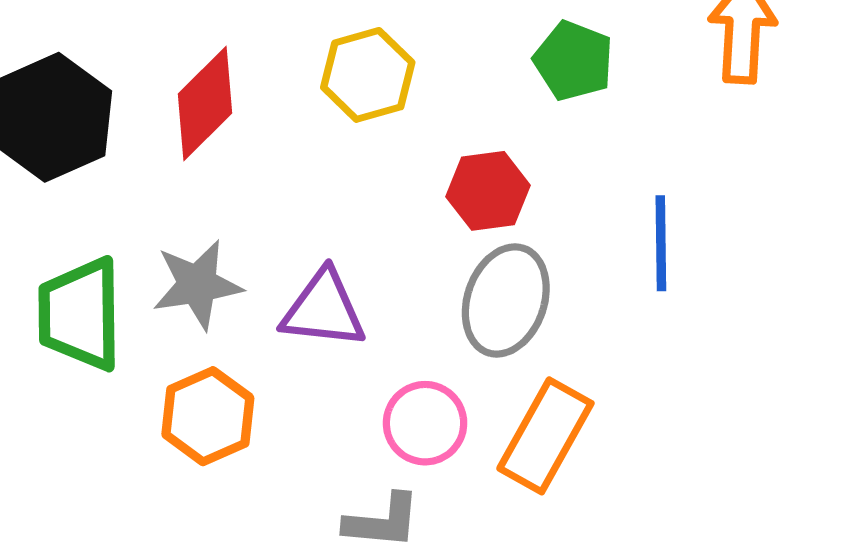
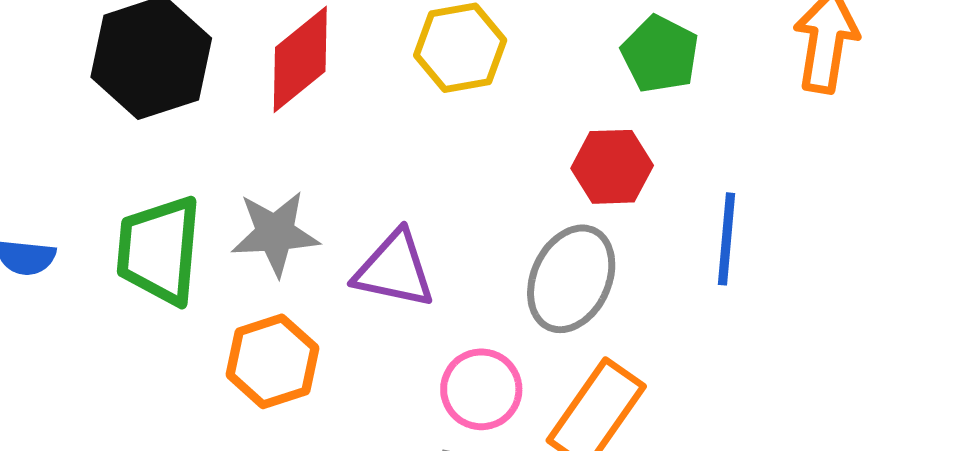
red hexagon: (488, 191) -> (612, 167), moved

